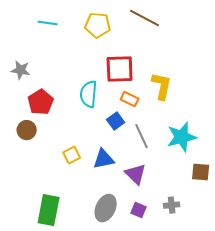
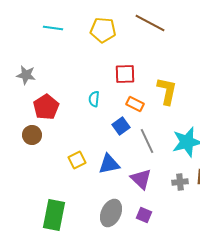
red square: (120, 69) -> (125, 74), size x0.7
cyan semicircle: (89, 94) -> (94, 99), size x0.6
gray cross: (172, 205) -> (180, 182), moved

